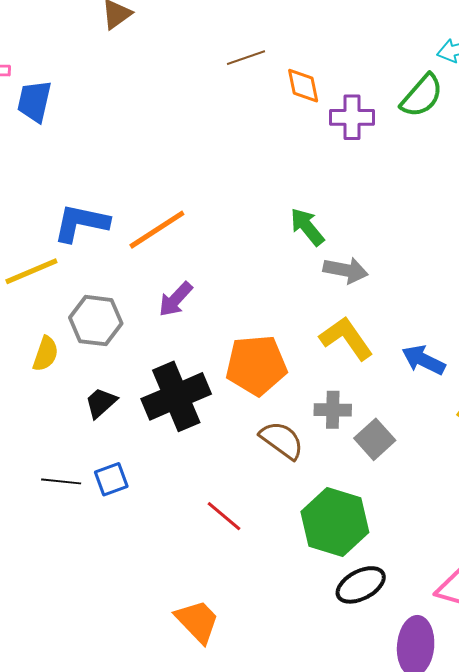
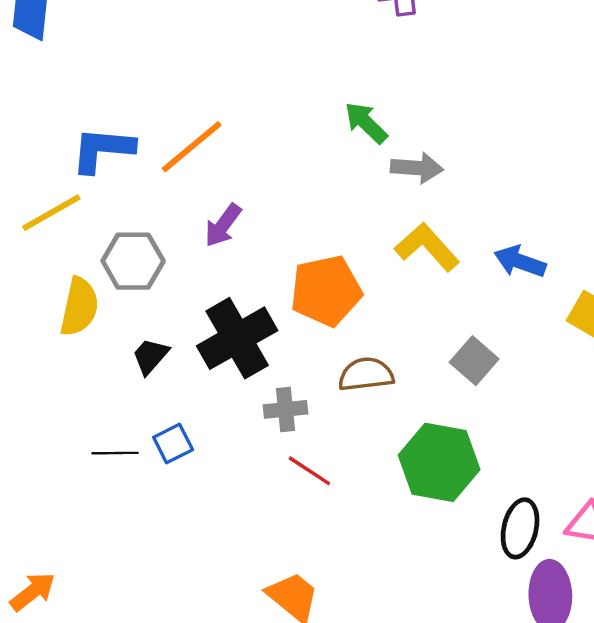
yellow semicircle: (46, 354) -> (79, 307), size x1.4
gray cross: (333, 410) -> (285, 409), moved
brown semicircle: (282, 440) -> (366, 374), turned -36
black ellipse: (361, 585) -> (520, 528), moved, turned -42

